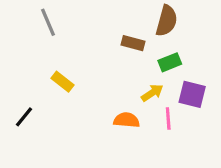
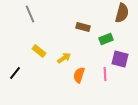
brown semicircle: (167, 21) -> (122, 13), moved
yellow arrow: (152, 93) -> (64, 58), moved
orange semicircle: (127, 120) -> (79, 75), turned -77

